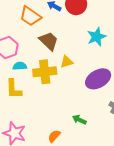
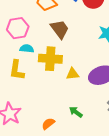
yellow triangle: (67, 62) -> (73, 74), moved

